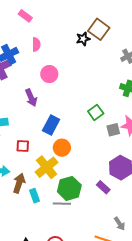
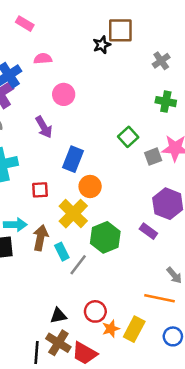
brown square: (99, 29) -> (120, 30), turned -30
pink semicircle: (36, 44) -> (43, 59), turned -88
gray line: (62, 204) -> (78, 265), moved, turned -48

